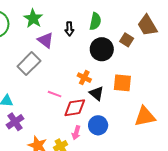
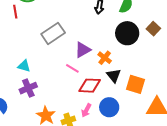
purple triangle: (46, 40) -> (83, 50), moved, turned 42
orange square: (122, 83) -> (135, 84), moved

